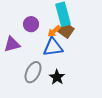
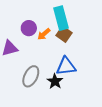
orange arrow: (54, 31) -> (44, 34), moved
blue triangle: (53, 47) -> (66, 66), moved

